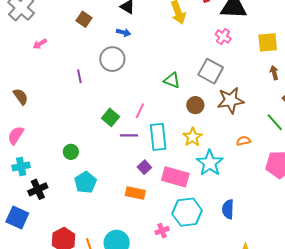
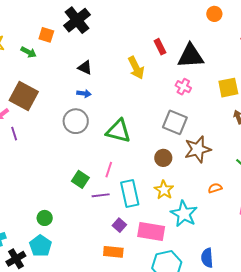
brown square: (84, 19) -> (24, 96), moved, size x1.8
purple line: (79, 76) -> (14, 134), moved
green triangle: (172, 80) -> (118, 131), moved, size x1.5
cyan pentagon: (85, 182) -> (40, 246), moved

